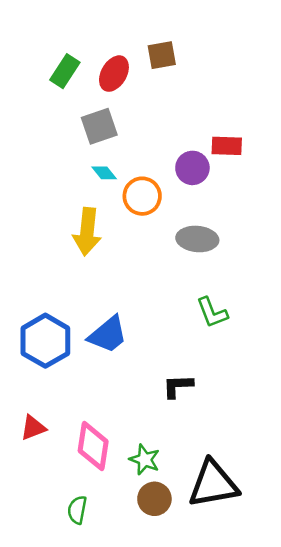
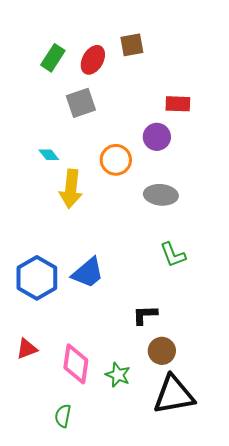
red rectangle: (227, 146) -> (178, 104), moved
cyan diamond: (104, 173) -> (49, 155), moved
brown circle: (154, 499) -> (162, 351), moved

